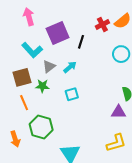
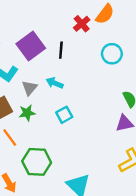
cyan arrow: (70, 67) -> (55, 83), turned -104

